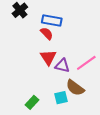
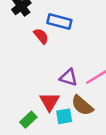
red semicircle: (47, 33) -> (41, 36), moved
red triangle: (48, 57) -> (49, 102), moved

